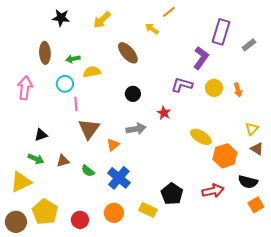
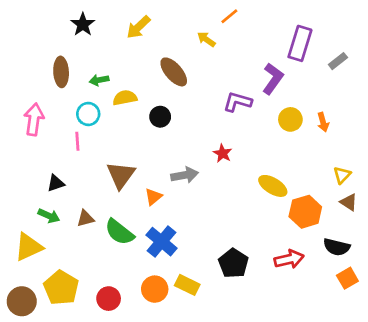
black star: (61, 18) -> (83, 24), turned 30
purple L-shape: (182, 85) -> (237, 102), moved
black circle: (133, 94) -> (160, 117), moved
pink line: (76, 104) -> (77, 141), moved
green semicircle: (88, 171) -> (119, 232), size x1.6
yellow rectangle: (148, 210) -> (187, 285), moved

